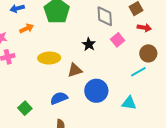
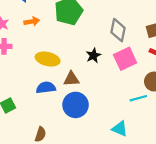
pink square: (118, 40) -> (125, 59), size x1.5
blue circle: (96, 91) -> (76, 105), moved
blue semicircle: (59, 98) -> (46, 88), moved

